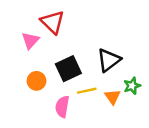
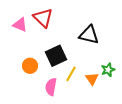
pink triangle: (30, 40) -> (20, 25), moved, turned -49
black triangle: (109, 60) -> (89, 35), moved, turned 50
yellow line: (87, 91) -> (71, 74), turned -49

